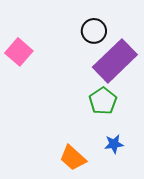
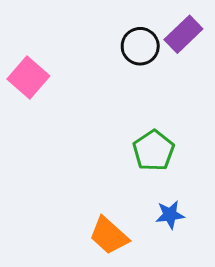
purple rectangle: (115, 61) -> (183, 34), moved, size x0.6

